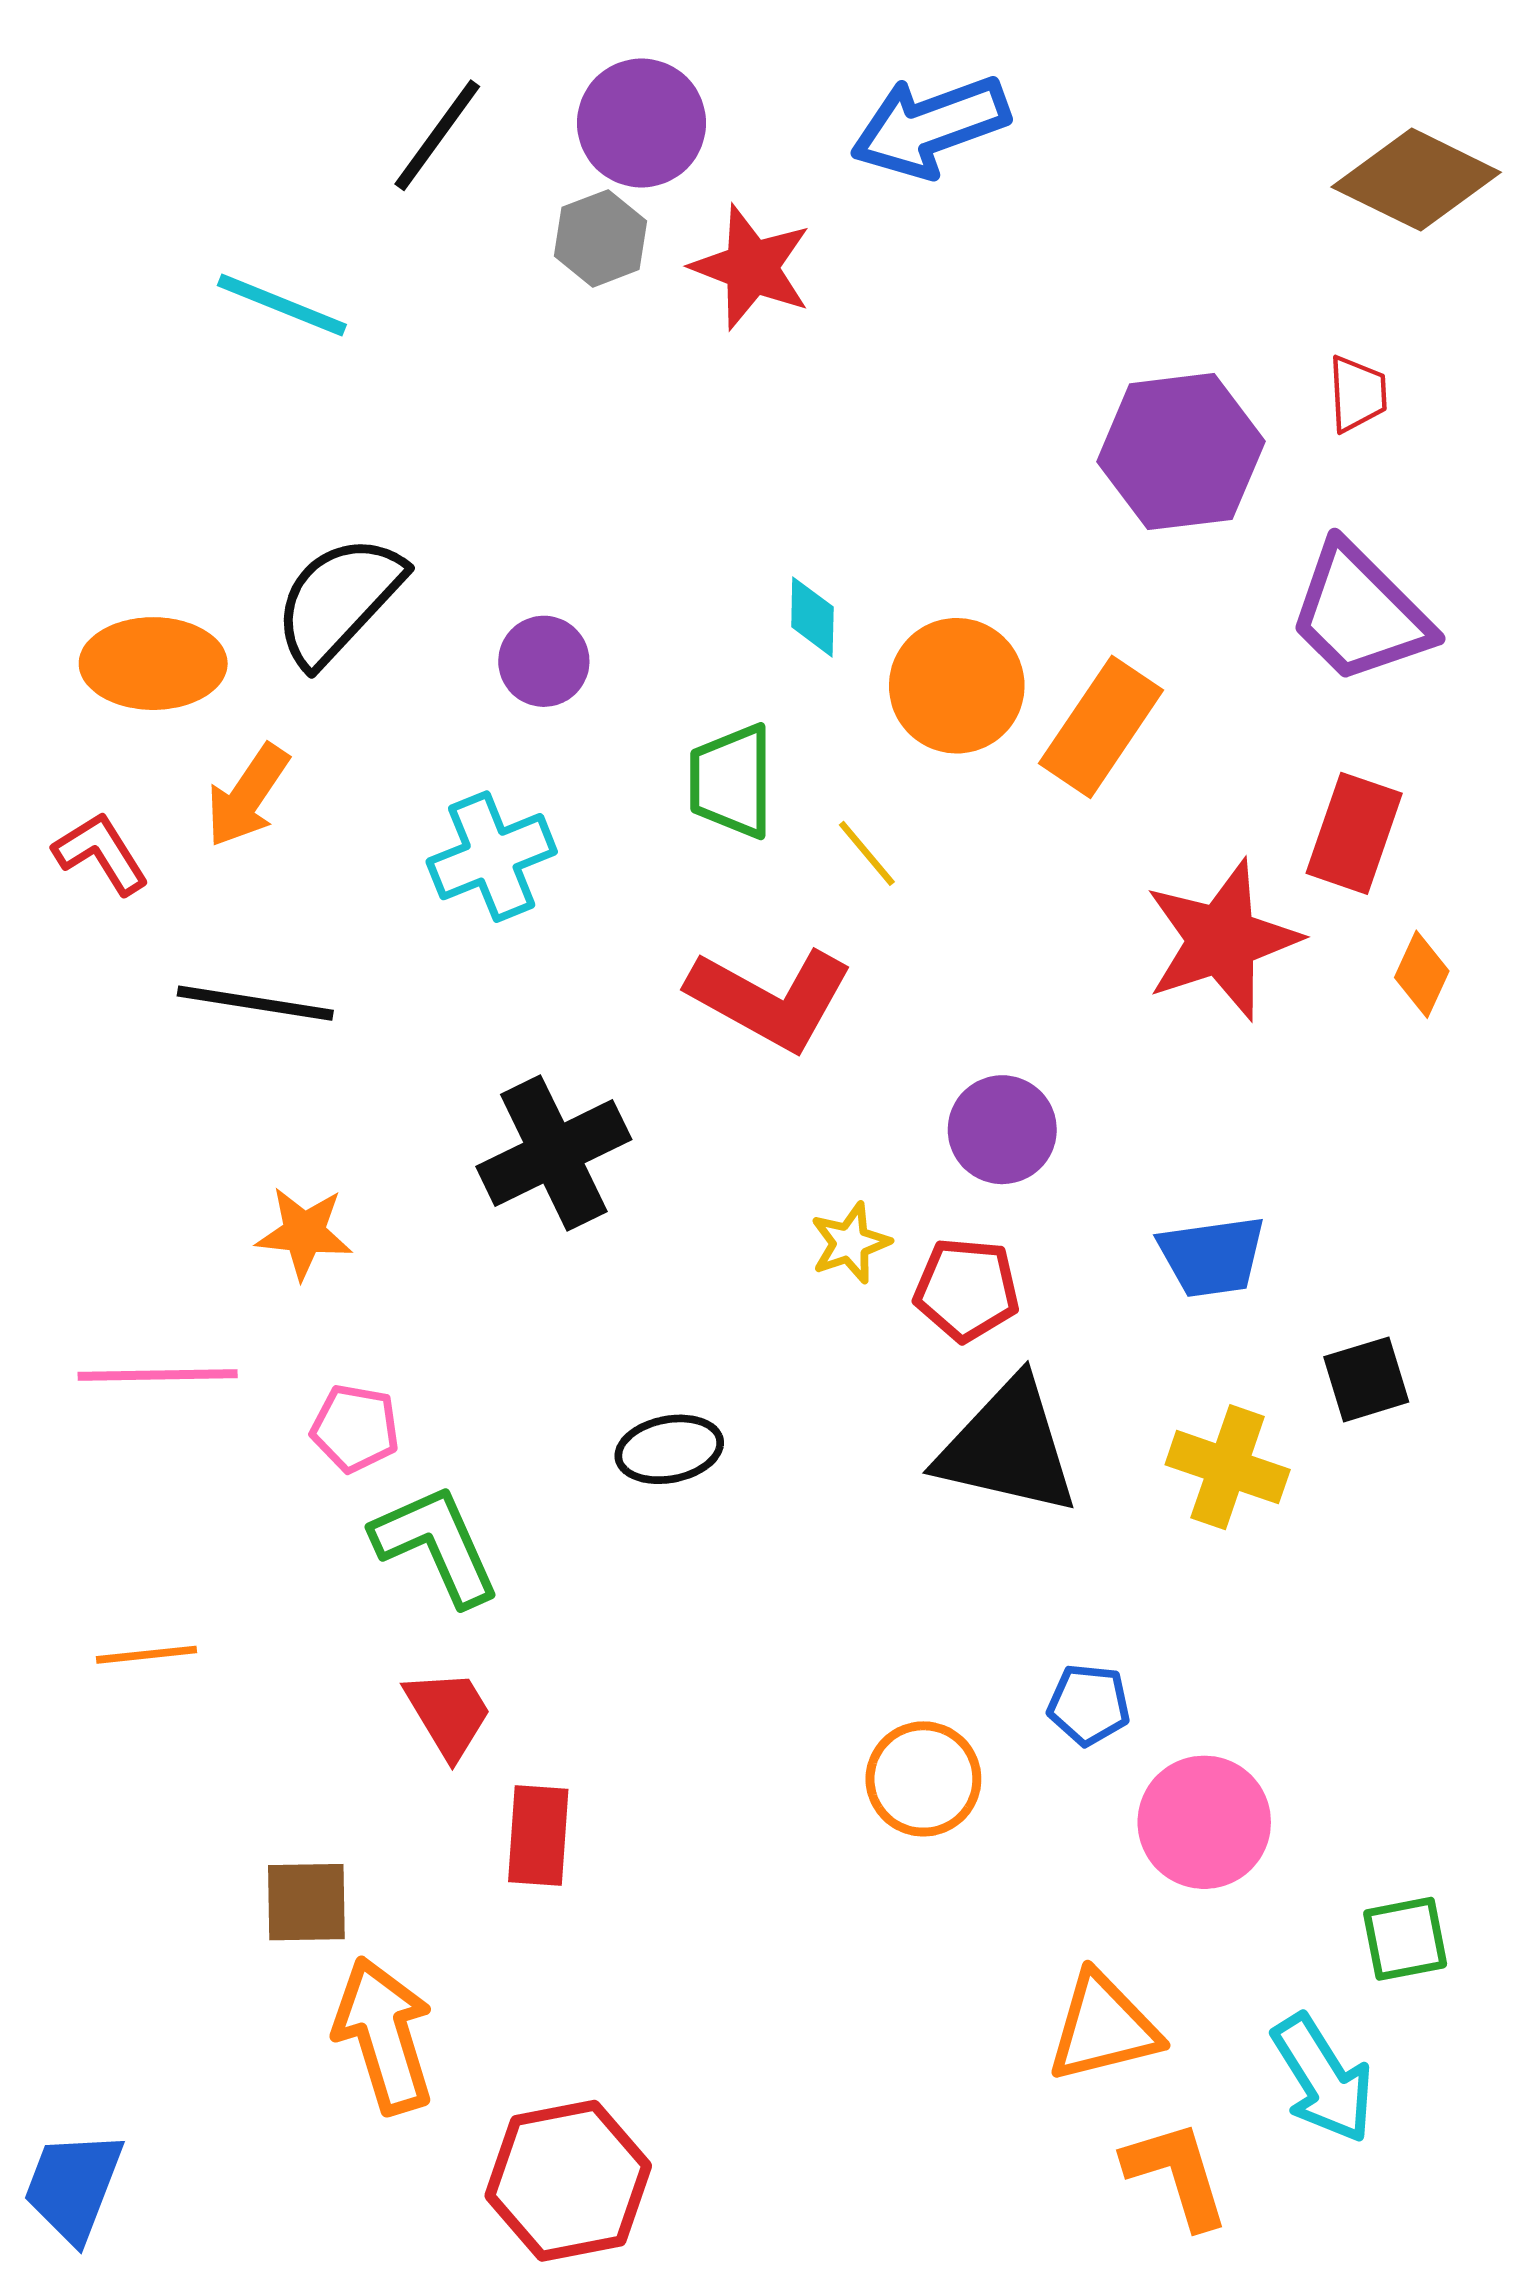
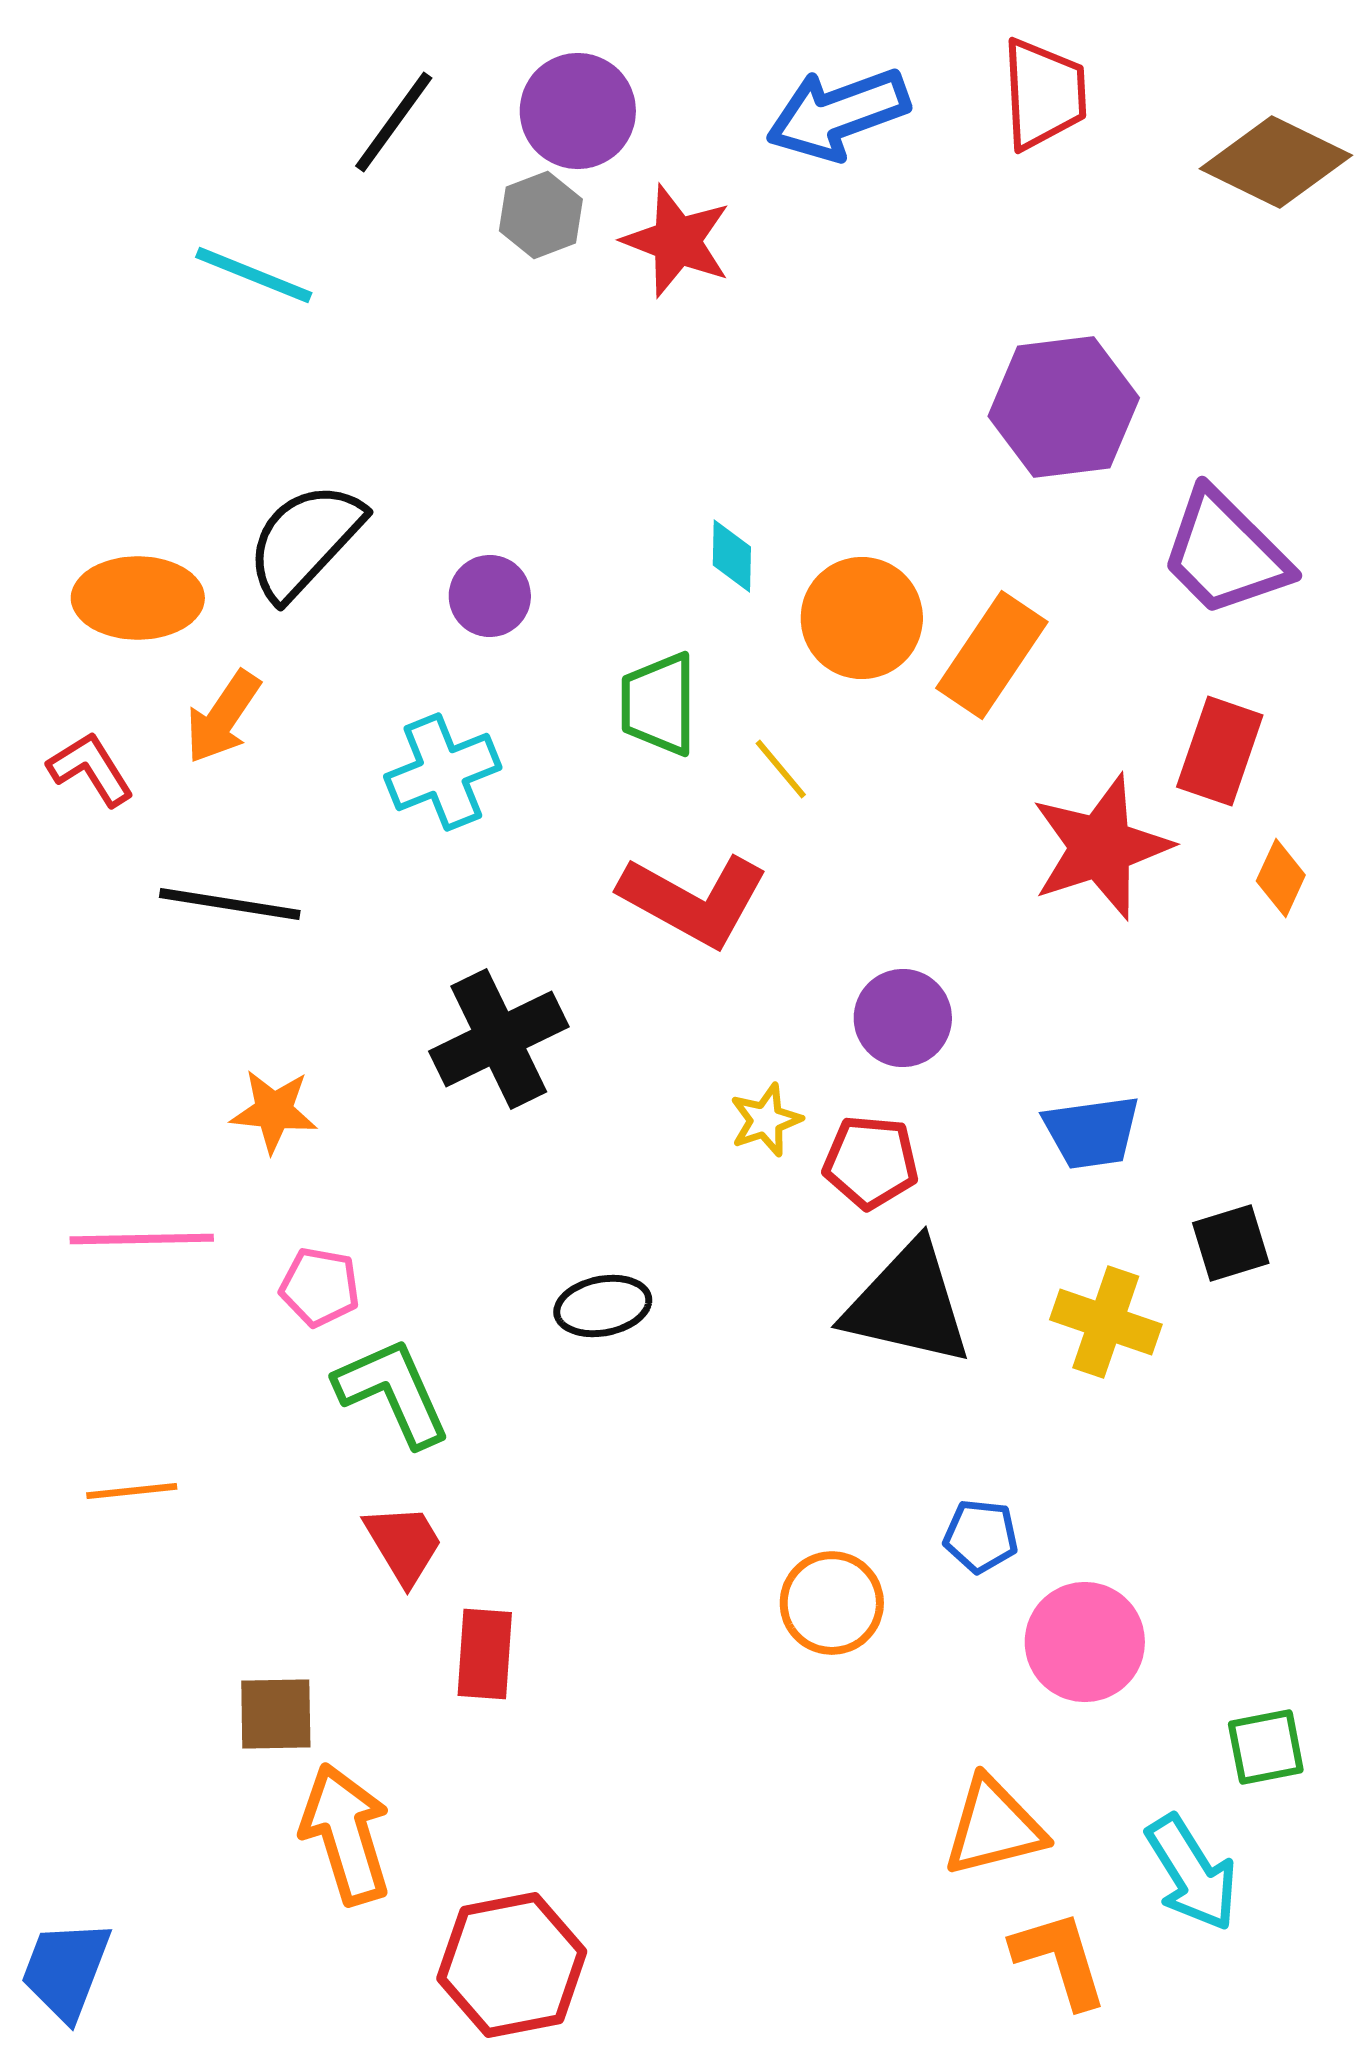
red trapezoid: (1357, 394) -> (1044, 94), moved, size x1.6

